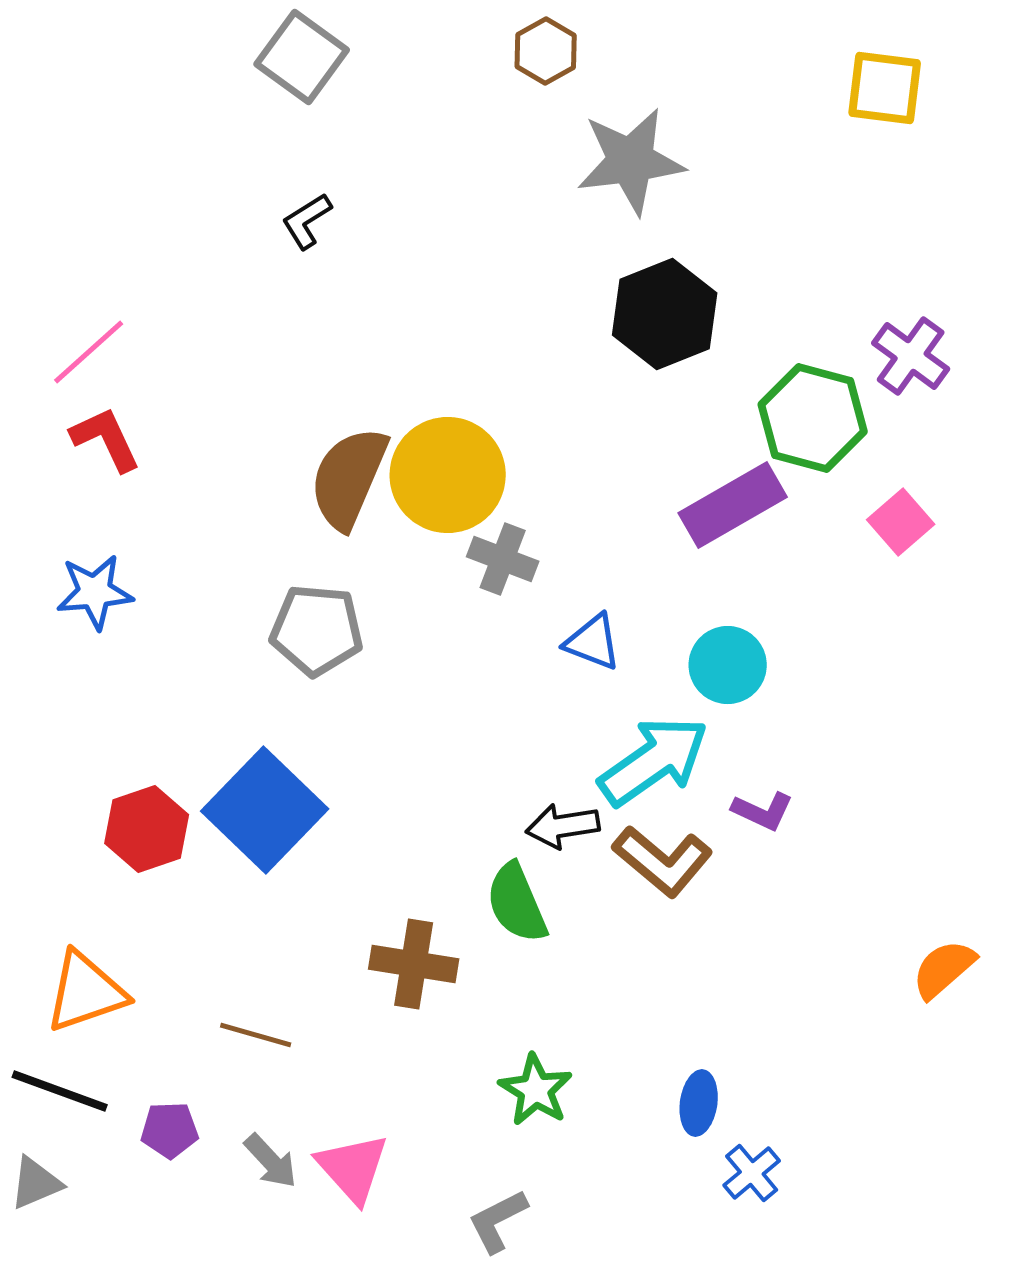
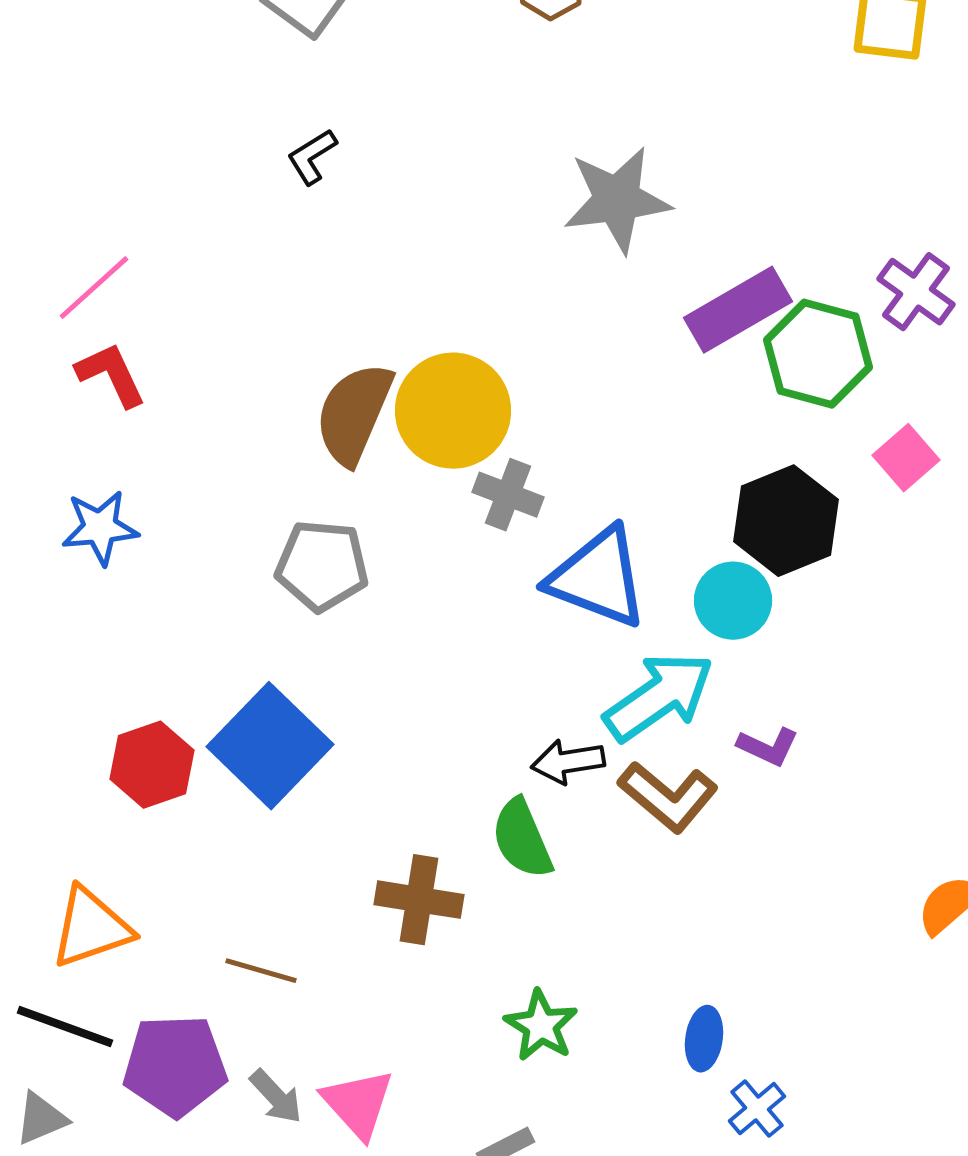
gray star: (631, 161) -> (617, 200), moved
black hexagon: (665, 314) -> (786, 521), moved
purple rectangle: (733, 505) -> (738, 310), moved
blue triangle: (593, 642) -> (598, 578), size x1.8
purple pentagon: (170, 1130) -> (175, 1066), size x1.8

